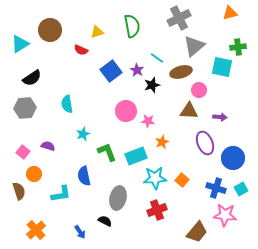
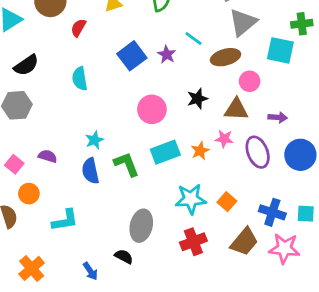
red semicircle: (81, 50) -> (78, 28), moved, turned 96
black star: (152, 85) -> (197, 99), moved
cyan semicircle: (67, 104) -> (80, 79), moved
pink star: (148, 121) -> (224, 139), moved
cyan rectangle: (136, 156) -> (165, 152), moved
blue circle: (233, 158) -> (300, 155), moved
blue semicircle: (84, 176) -> (90, 171), moved
cyan square: (241, 189) -> (306, 214), turned 32
brown trapezoid: (197, 232) -> (244, 242), moved

